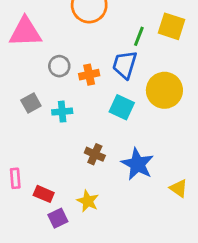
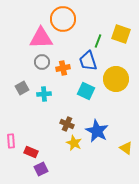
pink triangle: (25, 32) -> (41, 38), moved
blue trapezoid: (125, 65) -> (88, 61), turned -35
yellow star: (88, 201) -> (74, 143), moved

